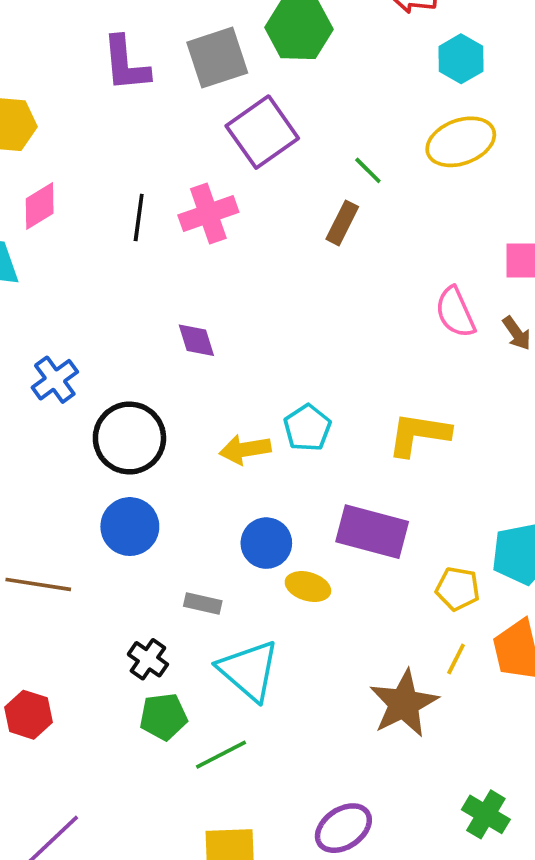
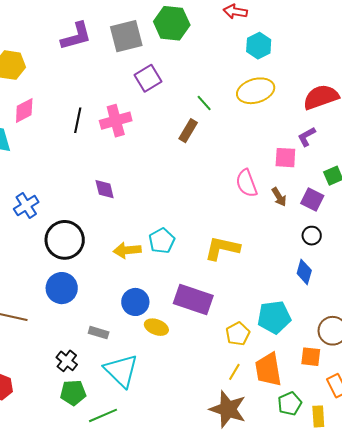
purple L-shape: (126, 64) -> (76, 36), turned -104
purple square: (262, 132) -> (148, 78), size x0.7
yellow pentagon: (458, 589) -> (238, 334), turned 30
brown star: (404, 703) -> (228, 409), moved, turned -30

